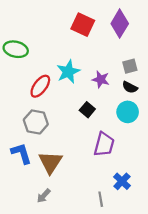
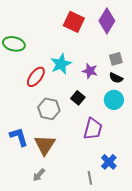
gray hexagon: (36, 122) -> (49, 109), moved

